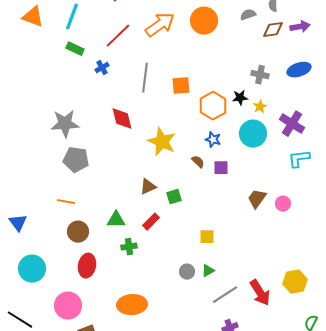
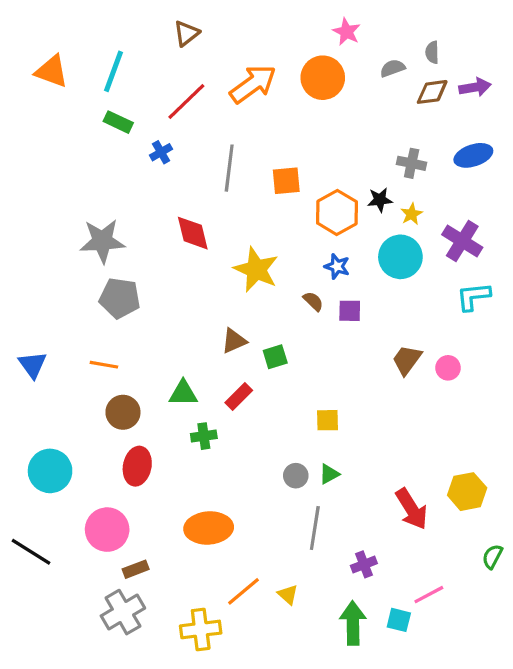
blue triangle: (18, 223) -> (33, 365), moved
gray line: (225, 295) -> (315, 528), moved, turned -48

